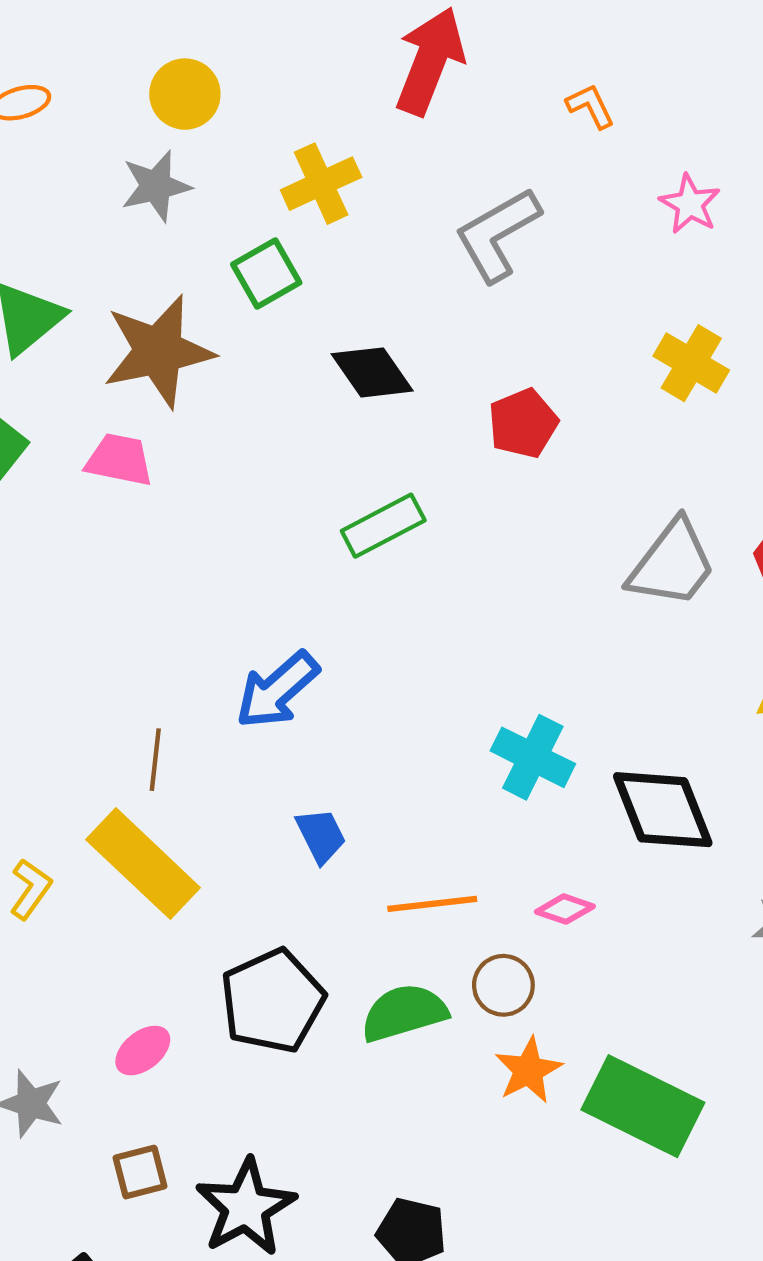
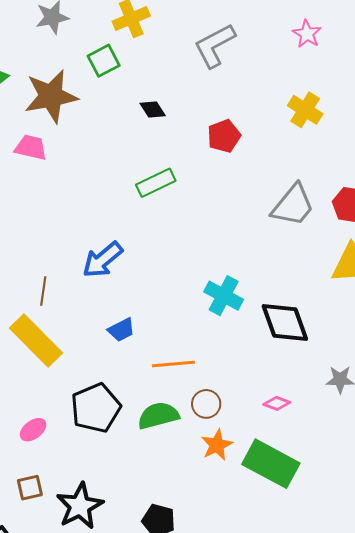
black diamond: (372, 372) -> (153, 109), size x0.7
blue trapezoid: (321, 836) -> (121, 330), turned 88
pink diamond: (565, 909) -> (277, 403), moved

